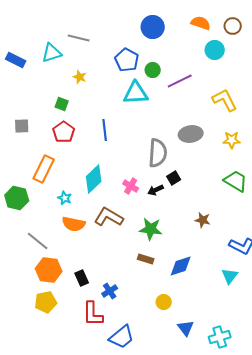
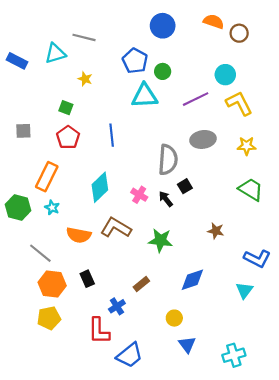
brown circle: (233, 26) -> (239, 33), moved
cyan circle: (215, 50) -> (225, 75), moved
purple line: (180, 81) -> (196, 99), moved
black arrow: (156, 190) -> (166, 199), turned 77
cyan star: (65, 198) -> (52, 207), moved
brown rectangle: (146, 259) -> (141, 284), moved, turned -56
black rectangle: (82, 278) -> (87, 279), moved
blue triangle: (186, 328) -> (187, 345), moved

